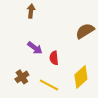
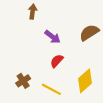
purple arrow: (35, 48) -> (53, 37), moved
red semicircle: (54, 58) -> (57, 61), turned 48

